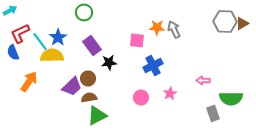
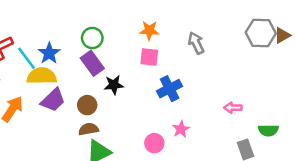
green circle: (84, 12) -> (92, 38), moved
orange star: (157, 27) -> (149, 30), moved
purple trapezoid: (72, 86) -> (53, 100), moved
pink star: (170, 93) -> (181, 129), moved
pink circle: (141, 97) -> (154, 143), moved
green semicircle: (231, 98) -> (268, 130), size x0.7

